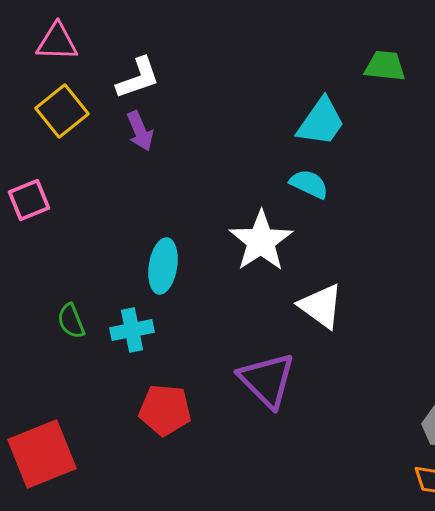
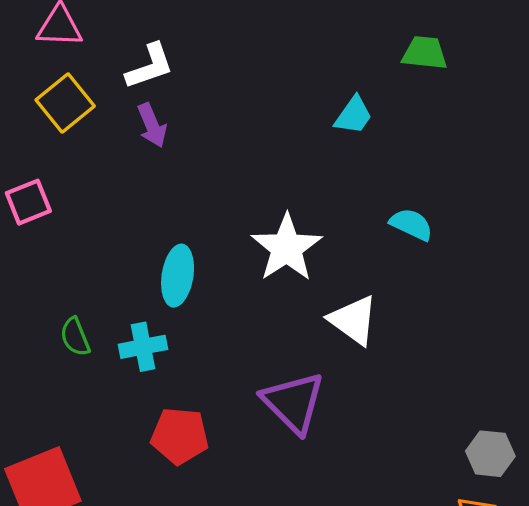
cyan trapezoid: (321, 122) -> (353, 115), size x0.7
cyan semicircle: (309, 184) -> (411, 224), moved

